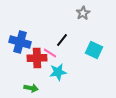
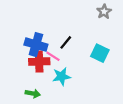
gray star: (83, 13) -> (104, 12), moved
blue cross: (20, 42) -> (36, 45), moved

